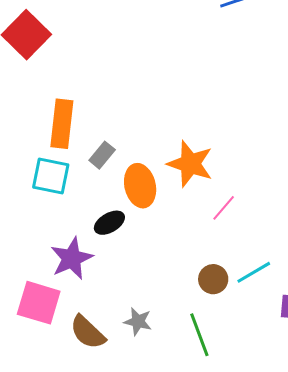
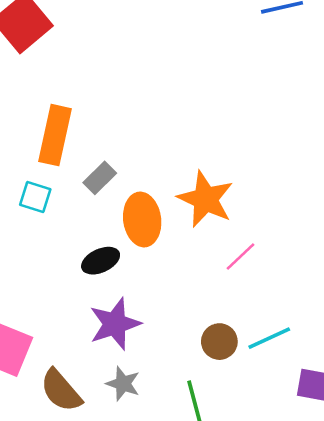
cyan square: (51, 176) -> (35, 197), size x0.7
purple star: (72, 258) -> (115, 324), moved

